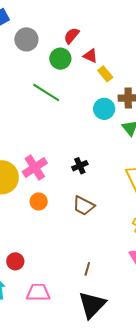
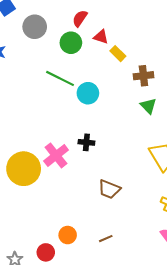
cyan circle: (104, 109) -> (88, 93), moved
black cross: (80, 166) -> (86, 142), moved, turned 35
orange circle: (39, 201) -> (68, 235), moved
brown line: (87, 269) -> (106, 239), moved, turned 56

